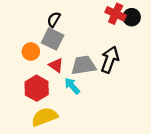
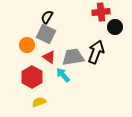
red cross: (116, 14) -> (101, 12), turned -30
black circle: (132, 17) -> (115, 27), moved
yellow semicircle: (45, 117) -> (39, 102), size x0.6

